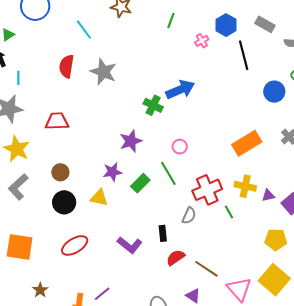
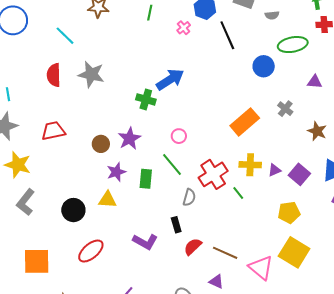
brown circle: (60, 172) -> (101, 144), moved
green rectangle: (140, 183) -> (146, 179), turned -30
gray semicircle: (189, 216) -> (189, 197), moved

